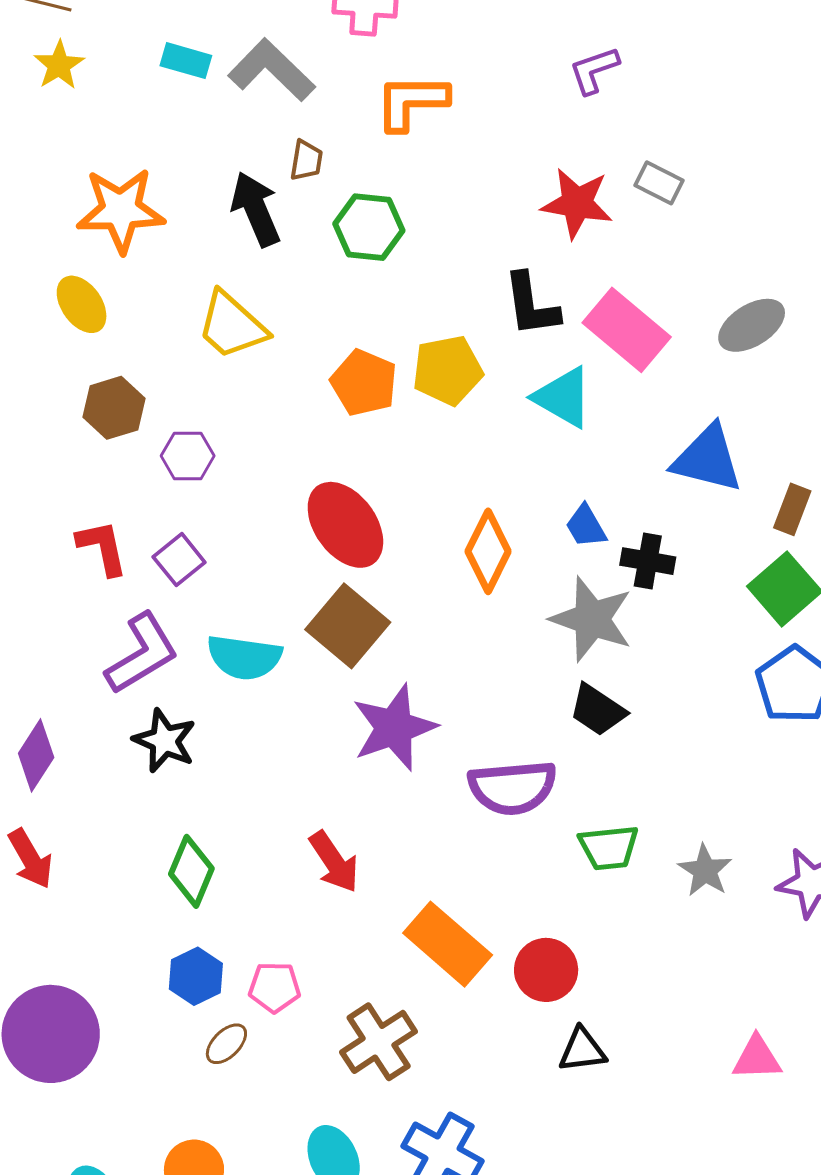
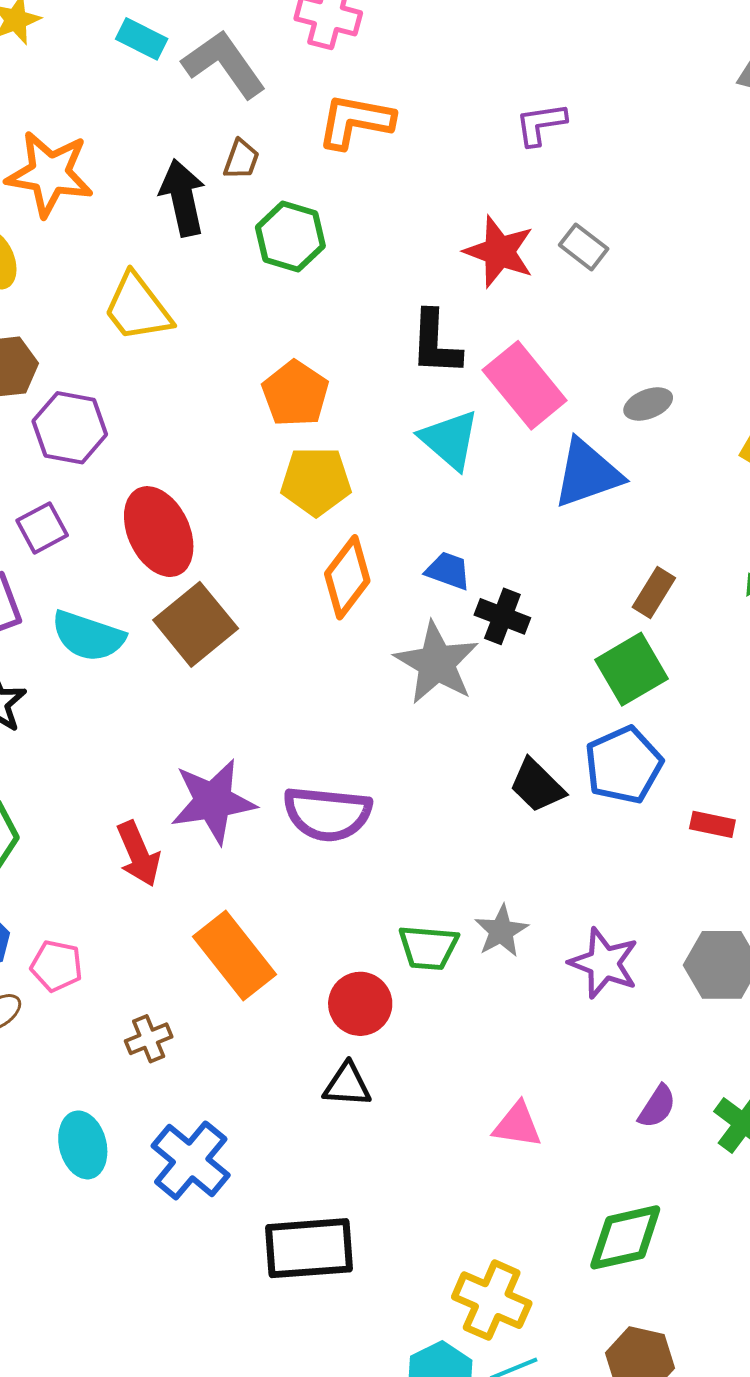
gray ellipse: (752, 325) -> (648, 404), size x0.7
yellow pentagon: (448, 370) -> (316, 481), moved
orange pentagon: (364, 383) -> (295, 394), moved
purple hexagon: (188, 456) -> (70, 428), size x1.4
blue triangle: (707, 459) -> (587, 473), moved, turned -44
red ellipse: (345, 525) -> (159, 532), moved
blue trapezoid: (586, 526) -> (448, 571), turned 129
black trapezoid: (597, 710) -> (537, 786), moved
purple star: (394, 728) -> (213, 801), moved
green trapezoid: (609, 847) -> (428, 947), moved
red circle: (546, 970) -> (360, 1004), moved
brown cross: (379, 1042) -> (149, 1039), size x0.6

